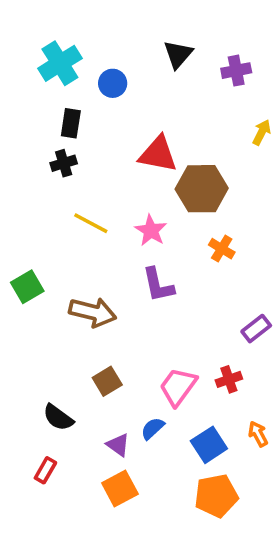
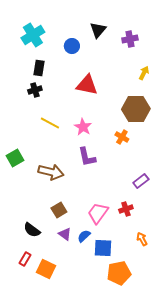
blue circle: (113, 83) -> (72, 46), moved
brown hexagon: (202, 189) -> (136, 109), moved
purple triangle: (118, 445) -> (65, 234), moved
blue square: (209, 445) -> (103, 248), moved, turned 36
orange square: (120, 488) -> (46, 269), moved, turned -36

